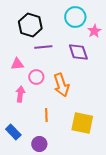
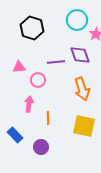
purple line: (43, 47) -> (56, 62), moved
orange arrow: (61, 85) -> (82, 89), moved
pink arrow: (20, 94) -> (29, 104), moved

